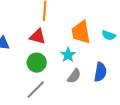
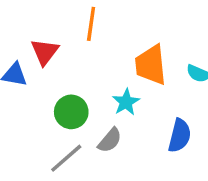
red triangle: (38, 37) -> (45, 52), moved, turned 48
gray semicircle: (74, 76) -> (110, 140), moved

